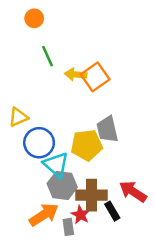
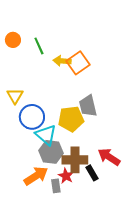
orange circle: (34, 18) -> (13, 40), moved
yellow triangle: (18, 117) -> (15, 96), turned -36

